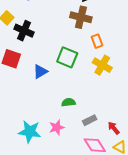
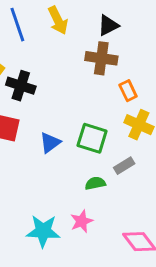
green square: (67, 57) -> (92, 138), moved
gray rectangle: (90, 120) -> (124, 166), moved

